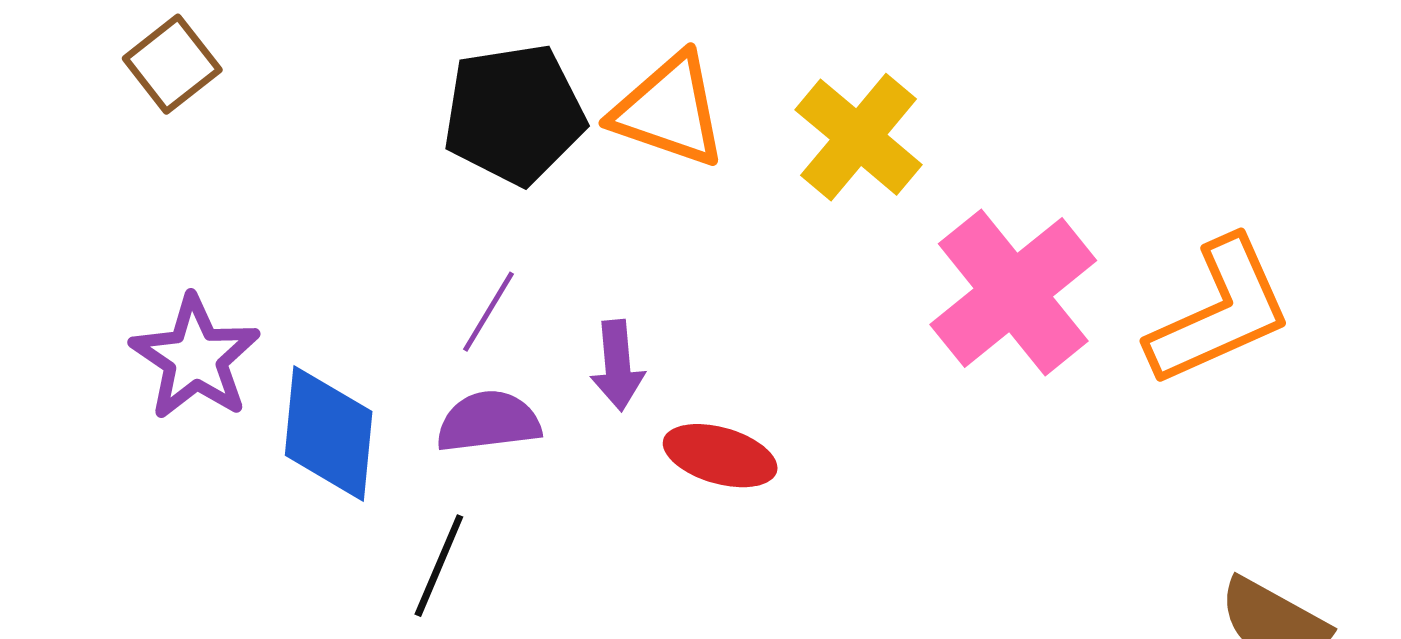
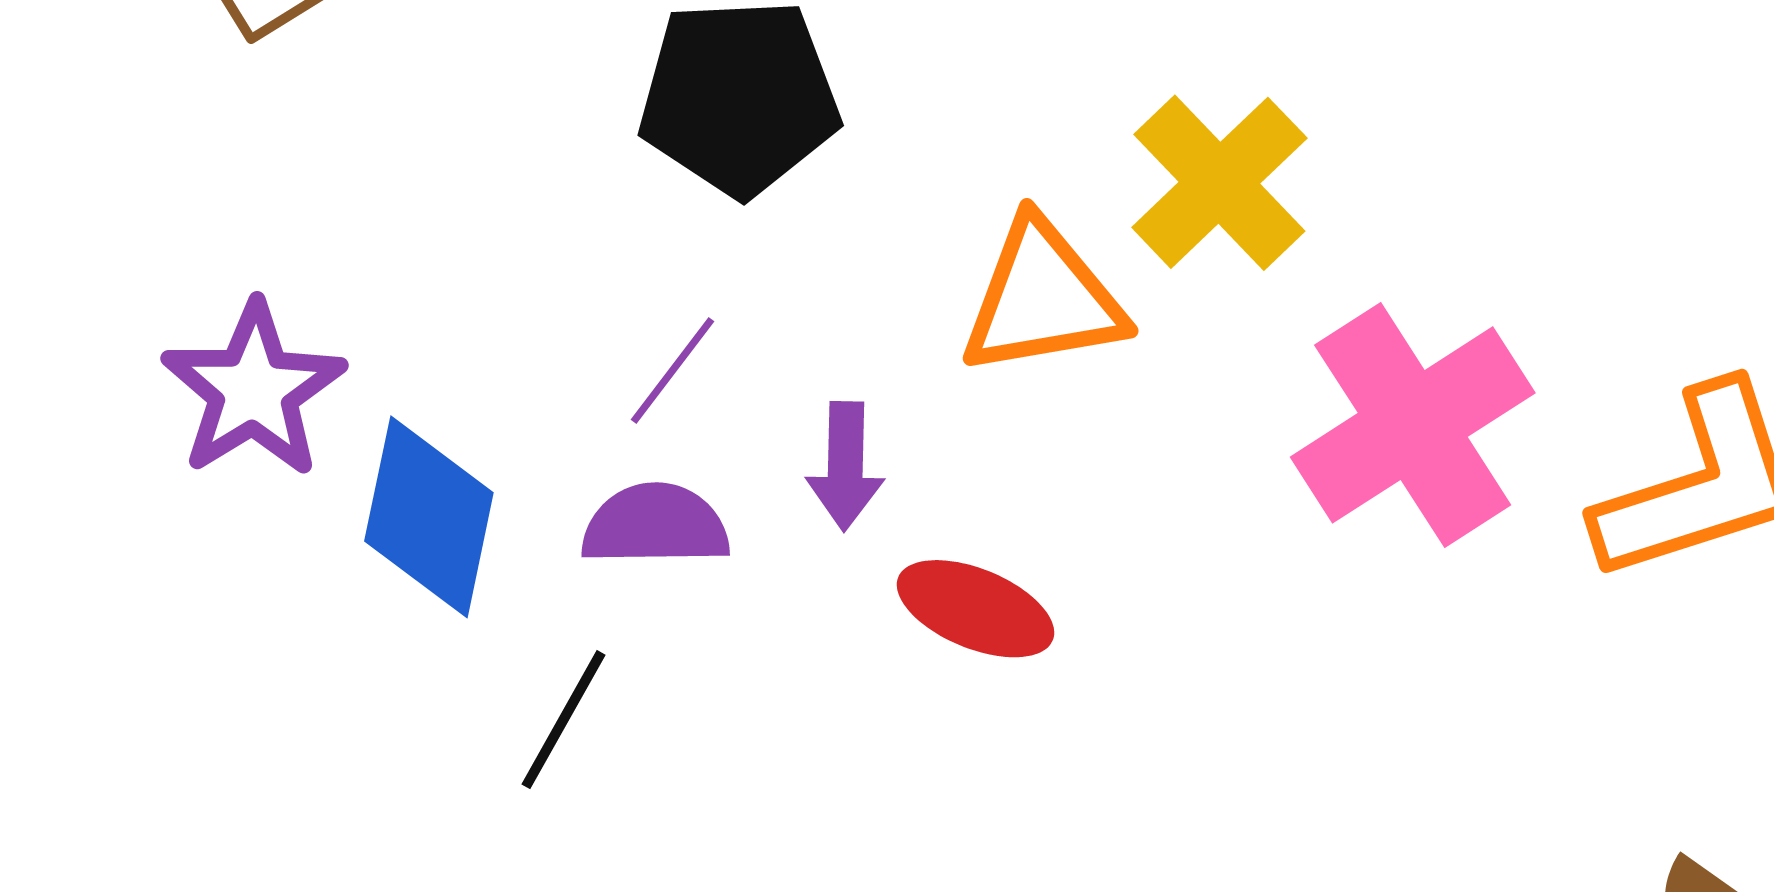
orange triangle: (669, 110) -> (1043, 298), moved, turned -35

